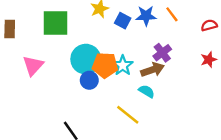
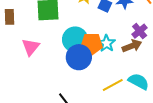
blue circle: (89, 80) -> (79, 57), size x1.6
cyan semicircle: (147, 91) -> (139, 81), moved, size x1.5
yellow line: (128, 115) -> (113, 85), turned -65

